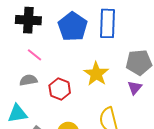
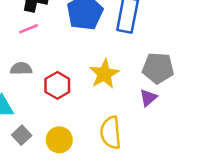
pink line: (35, 55) -> (29, 29), moved, turned -70

